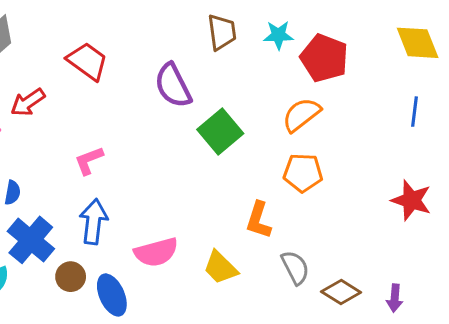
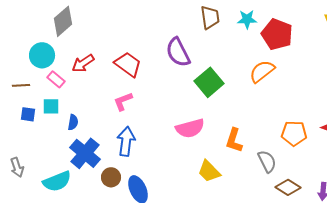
red trapezoid: (87, 61) -> (128, 64), moved
orange pentagon: (303, 173) -> (294, 133), moved
pink semicircle: (156, 252) -> (190, 128), moved
gray semicircle: (295, 267) -> (267, 161), moved

